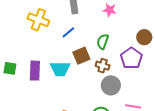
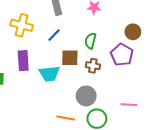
brown square: (81, 56) -> (70, 58), turned 30
purple rectangle: (35, 71) -> (23, 61), moved
gray circle: (111, 85) -> (86, 96), moved

